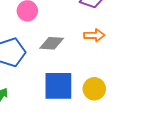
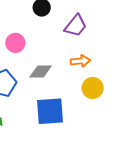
yellow circle: (94, 89) -> (93, 88), moved

